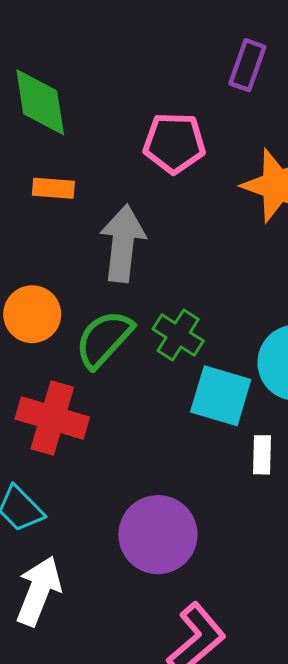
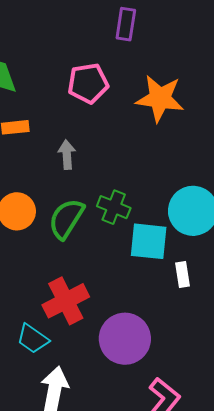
gray arrow: (123, 243) -> (67, 155), size x0.6
red cross: (52, 418) -> (66, 301), moved, turned -33

